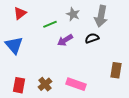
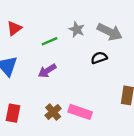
gray arrow: (101, 16) -> (110, 32), turned -75
purple arrow: (65, 40) -> (47, 71), moved
brown cross: (45, 84) -> (53, 112), moved

